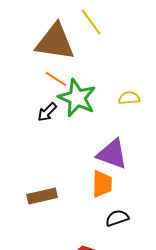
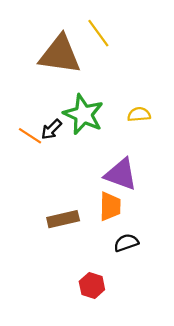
orange line: (56, 79) -> (30, 136), moved
brown rectangle: (42, 196) -> (63, 219), moved

